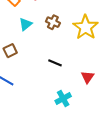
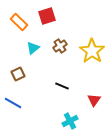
brown cross: (53, 22) -> (60, 46), turned 32

